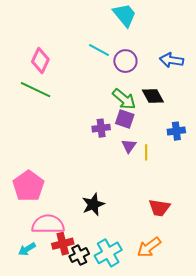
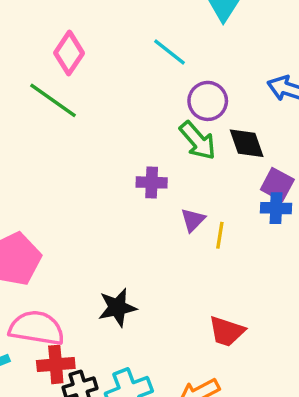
purple circle: (125, 61) -> (208, 101), moved
purple square: (125, 119) -> (277, 184), moved

